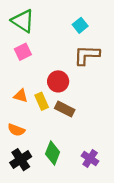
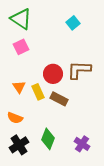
brown L-shape: (87, 55) -> (79, 70), moved
orange triangle: (21, 96) -> (19, 87), turned 40

